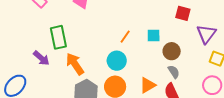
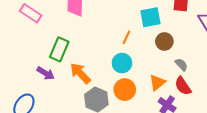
cyan square: (154, 36) -> (150, 17), moved, size x1.5
green rectangle: (58, 37) -> (59, 49), turned 45
brown circle: (172, 51) -> (164, 41), moved

